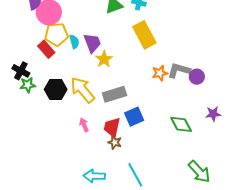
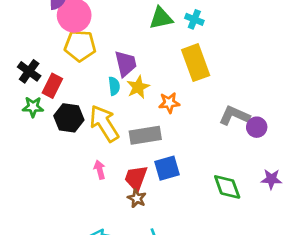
cyan semicircle: (74, 42) -> (114, 86), moved
red rectangle: (46, 49) -> (52, 86), moved, turned 60
black cross: (21, 71) -> (29, 71), moved
orange star: (160, 73) -> (169, 103), moved

